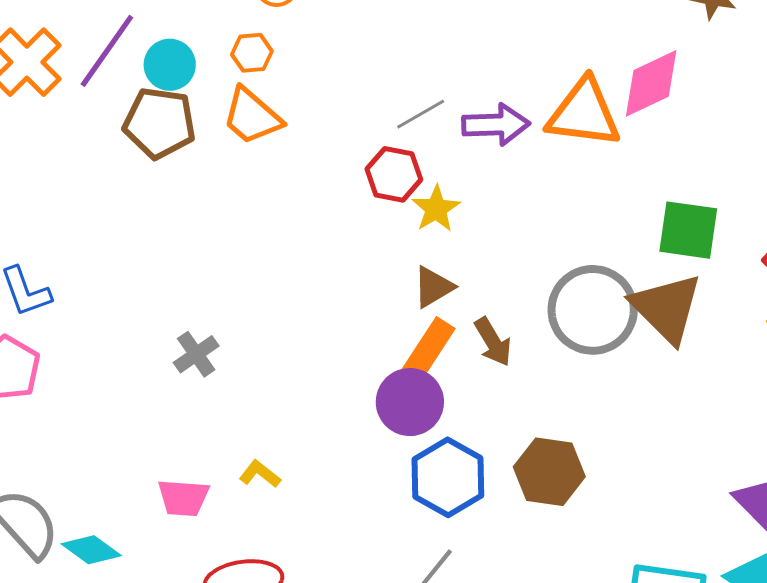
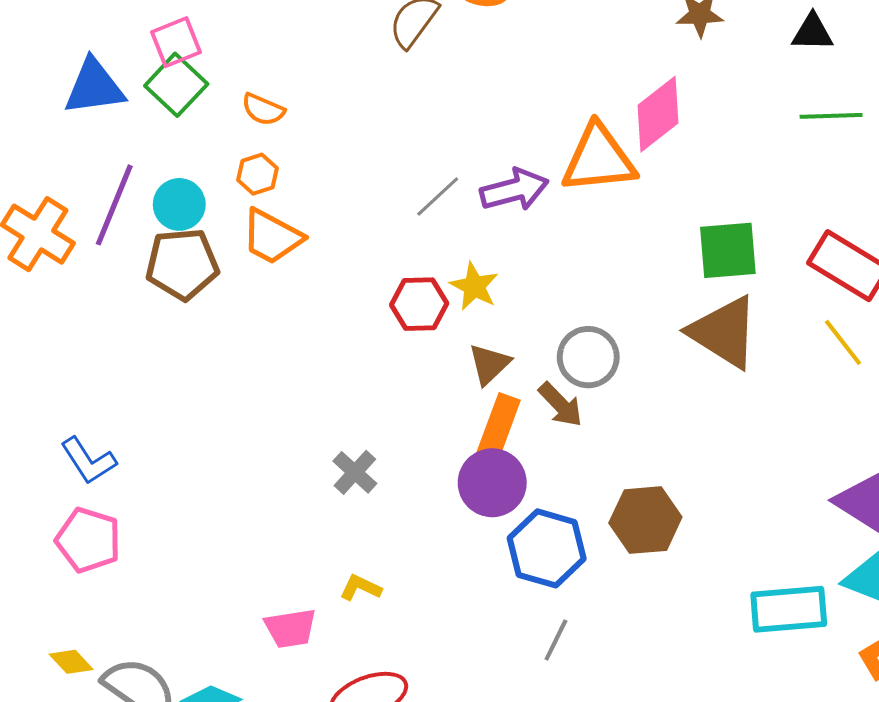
red hexagon: (394, 174) -> (419, 304), moved
gray circle: (593, 310) -> (588, 357), moved, size x0.7
gray cross: (196, 354) -> (355, 472), moved

